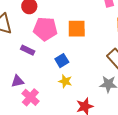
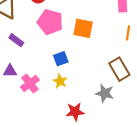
purple rectangle: (28, 50) -> (16, 40), moved
pink cross: (30, 97) -> (30, 83), moved

